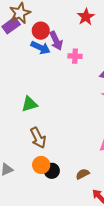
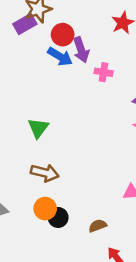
green triangle: (29, 104) -> (38, 128), turned -42
brown arrow: (38, 138) -> (45, 173), turned -55

